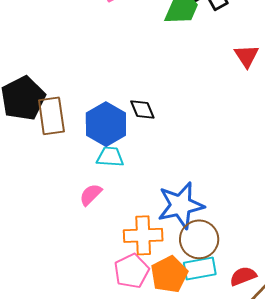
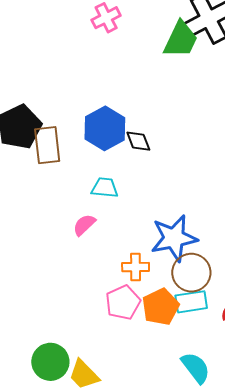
blue hexagon: (106, 124) -> (105, 128), moved
orange cross: (143, 235) -> (136, 267), size x0.7

